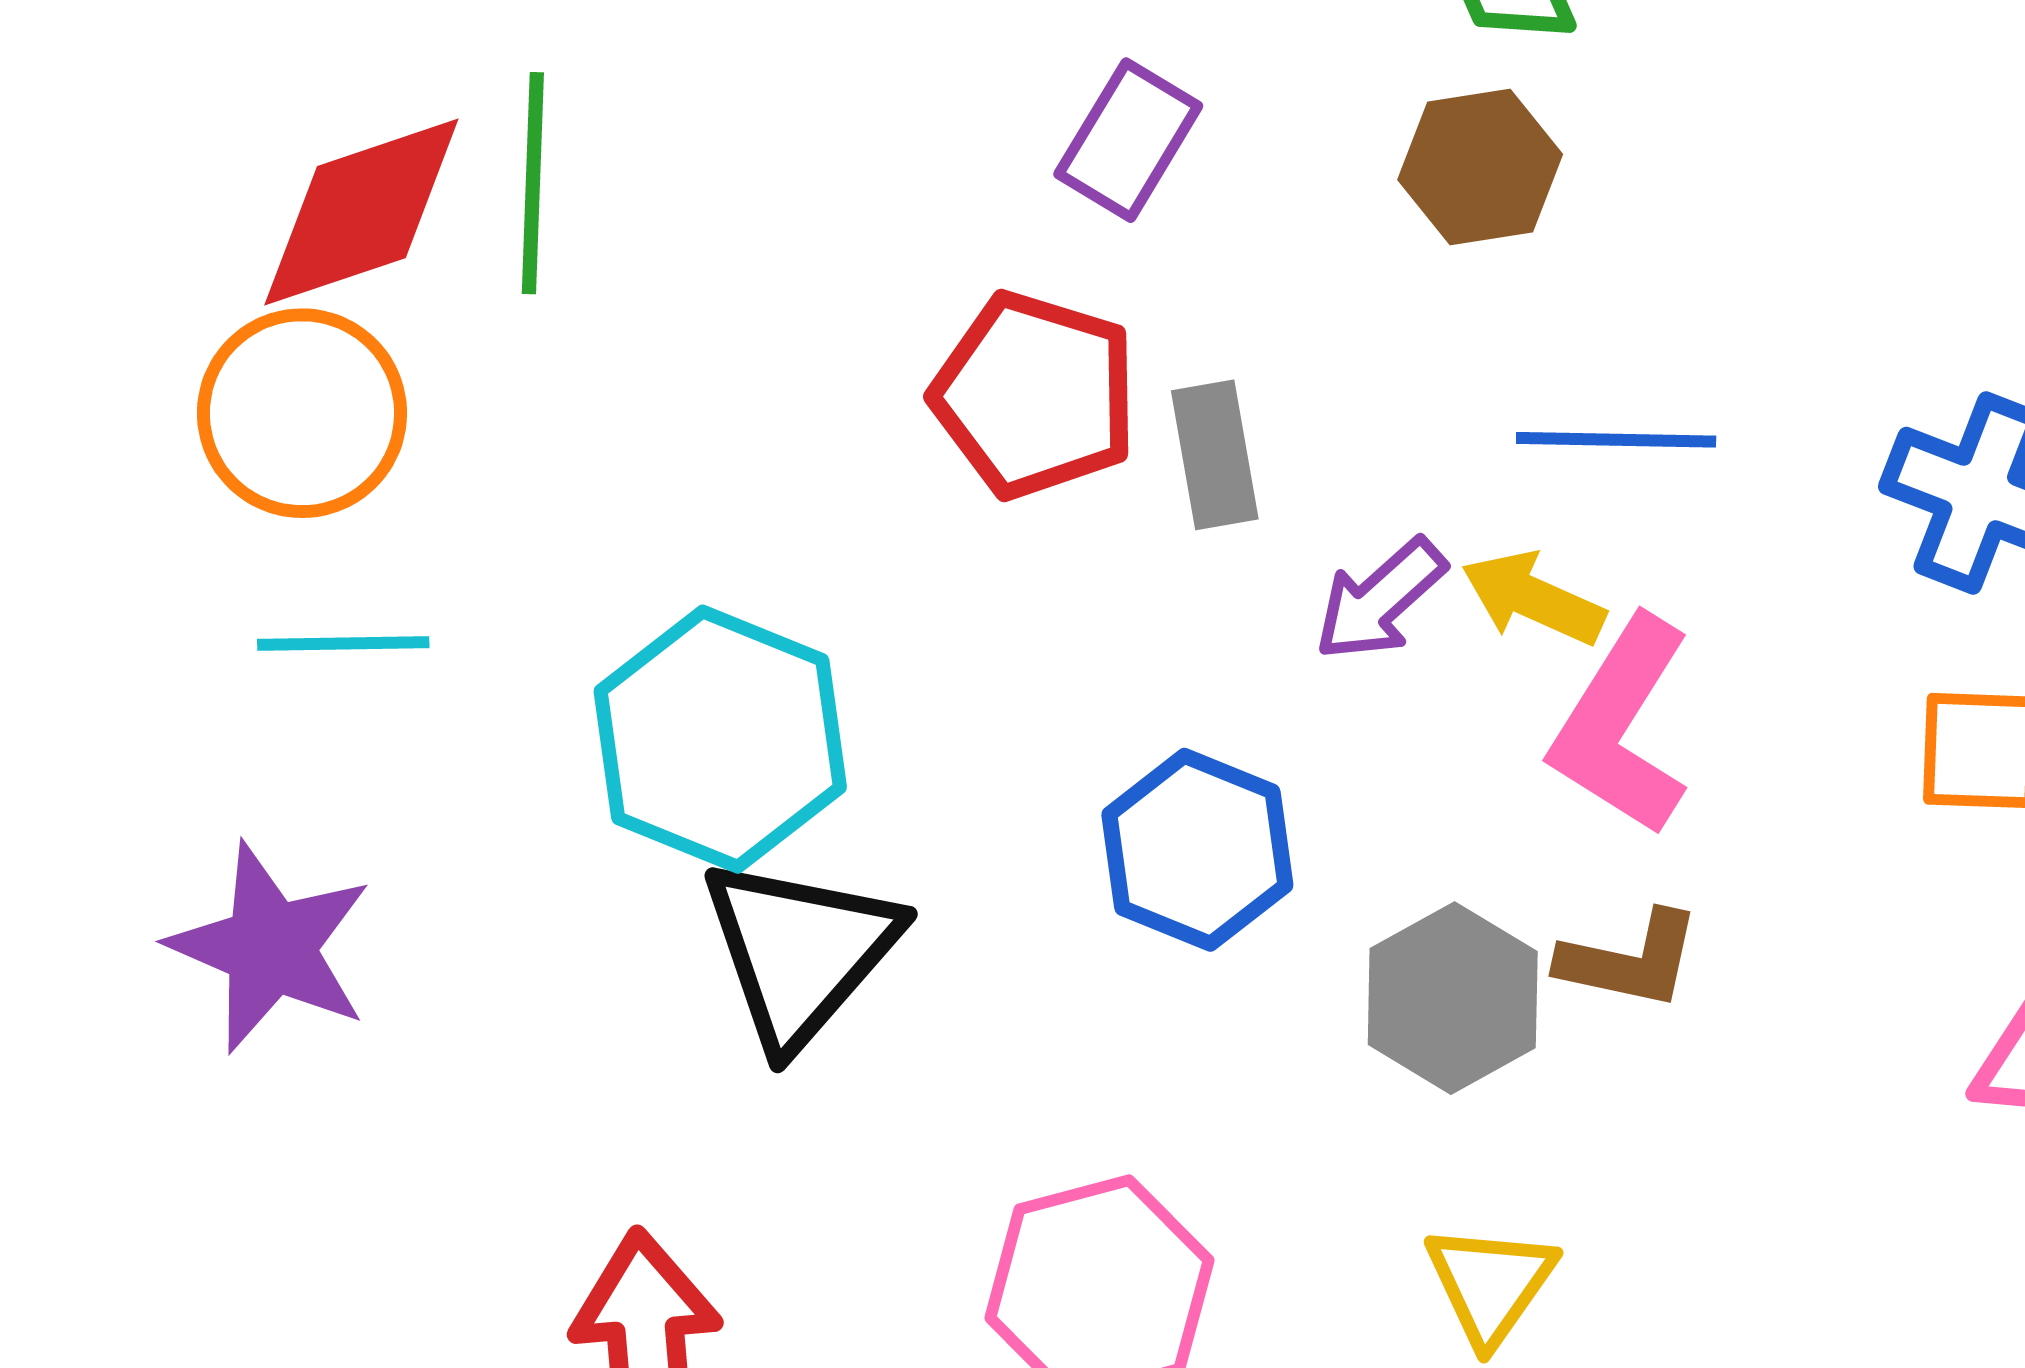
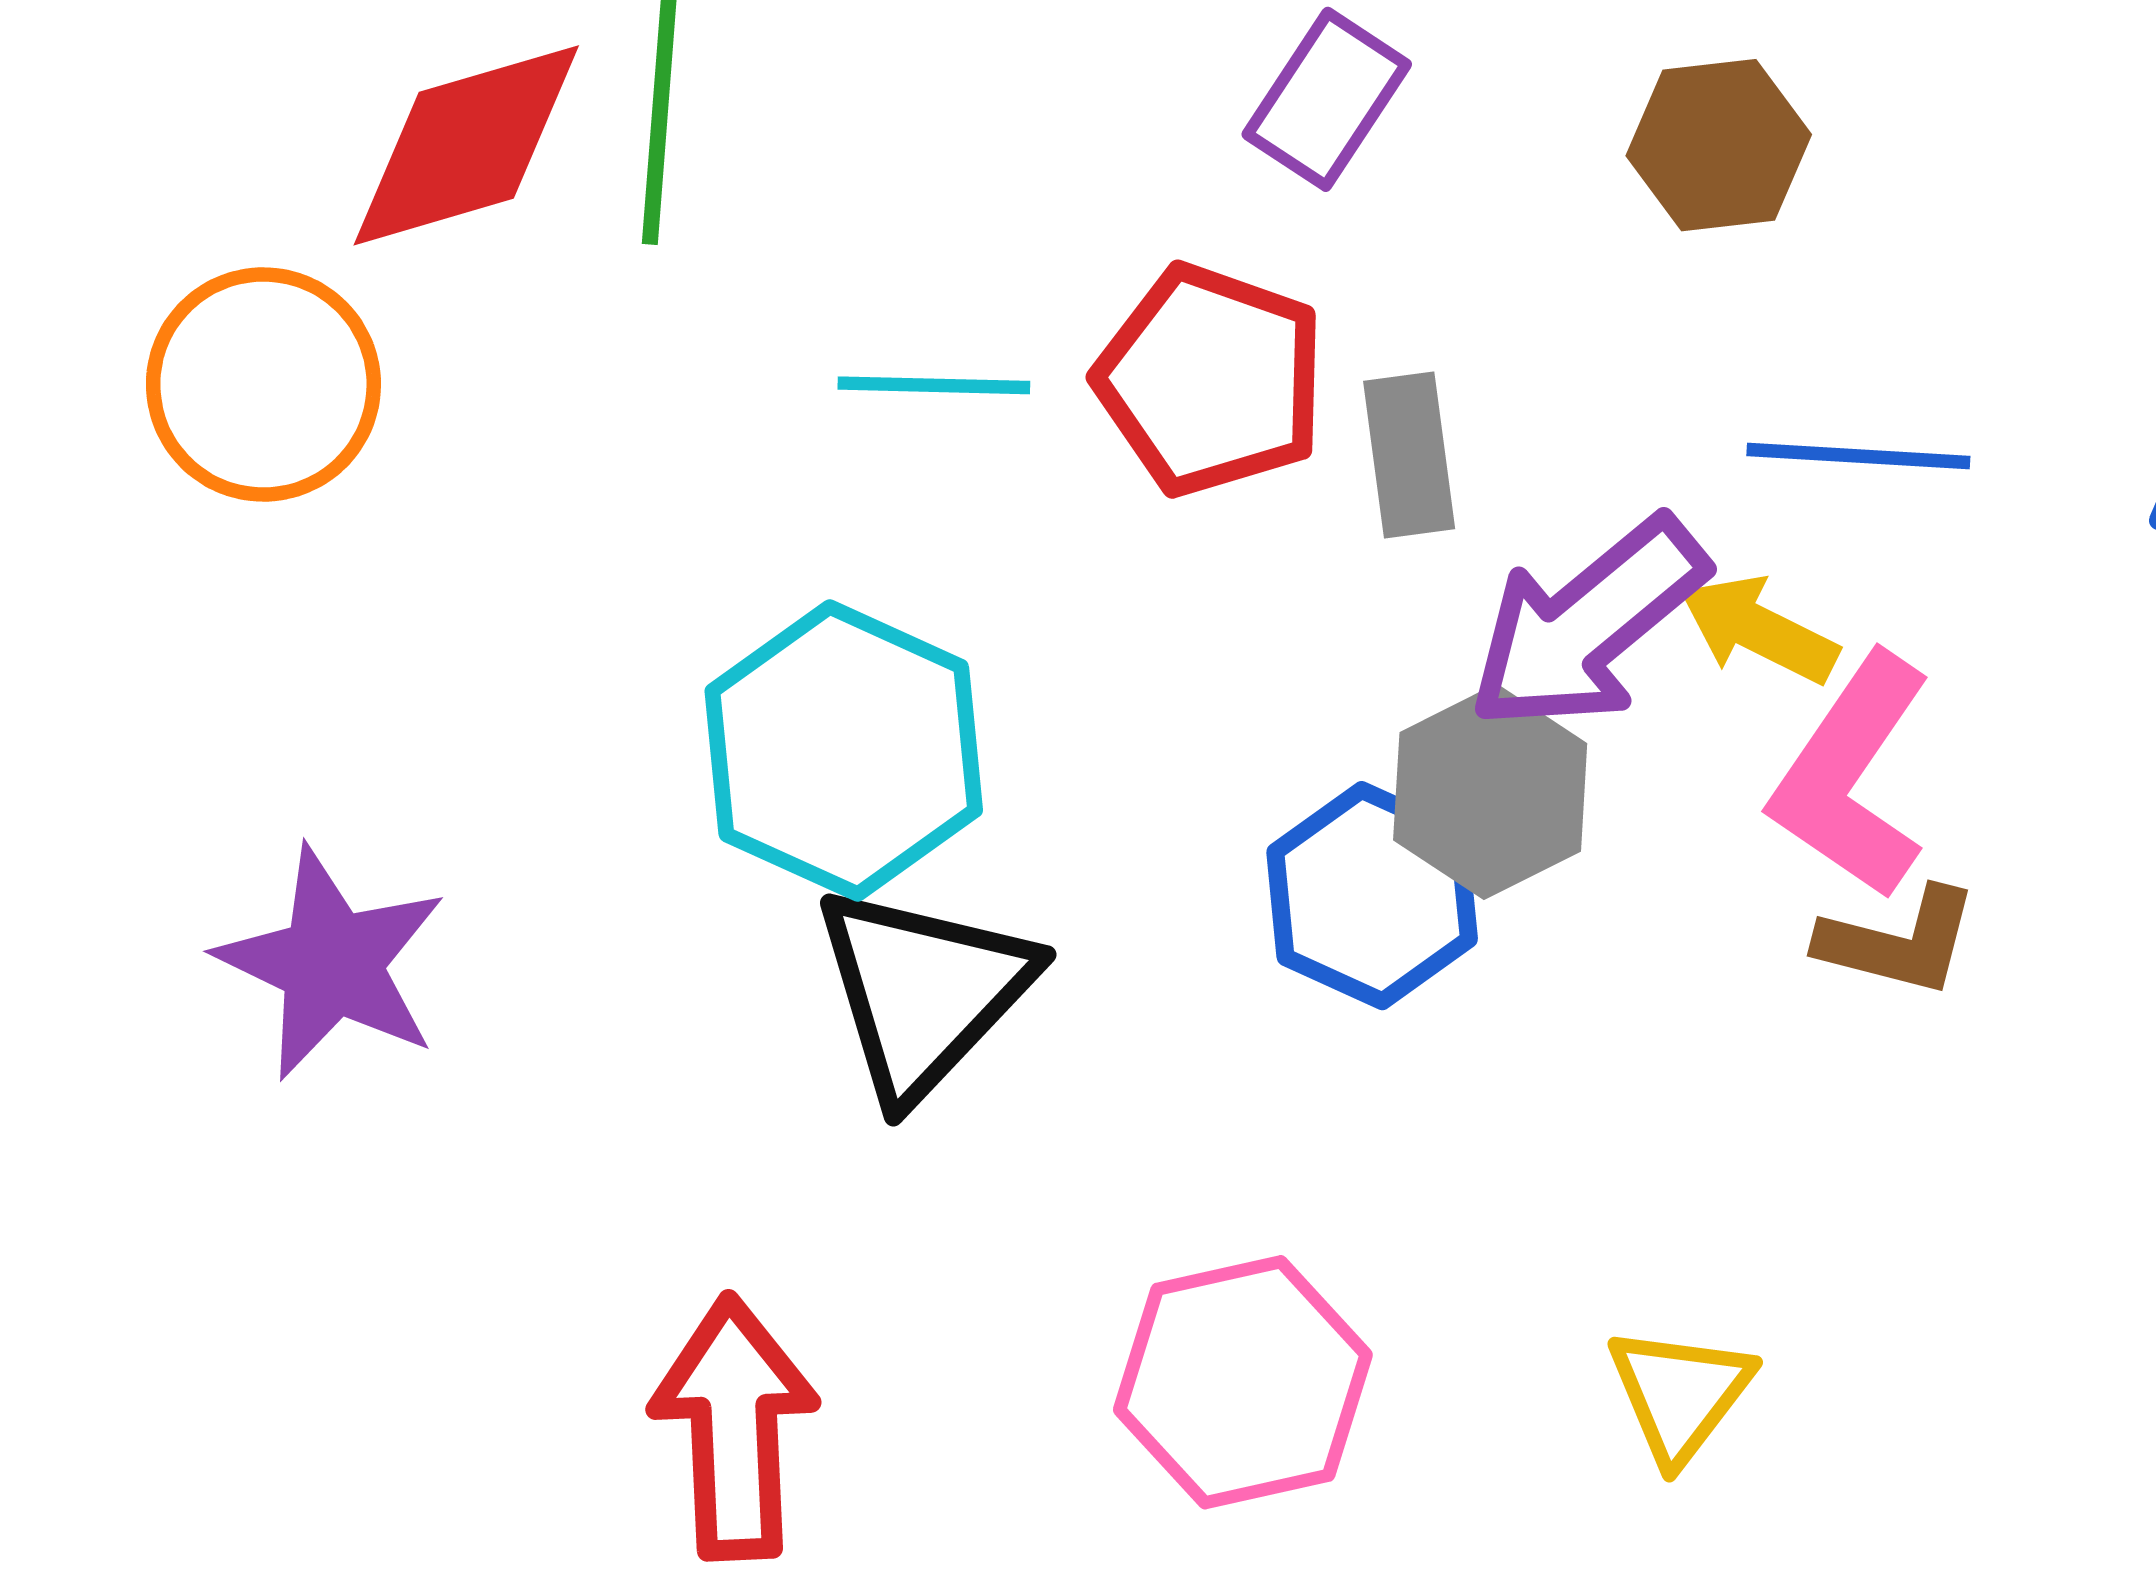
orange circle: (302, 413) -> (263, 384), moved
purple arrow: (1380, 600) -> (1587, 624), size x1.6
cyan line: (343, 644) -> (934, 385), moved
brown L-shape: (1630, 960) -> (1898, 942), moved
gray hexagon: (1453, 998) -> (1490, 792), moved

